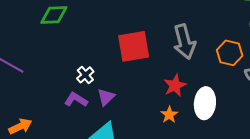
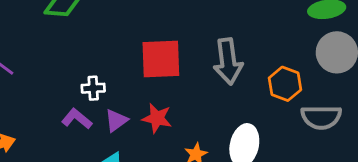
white cross: (85, 75) -> (93, 88), turned 30
red star: (175, 86) -> (157, 118), moved, turned 30

